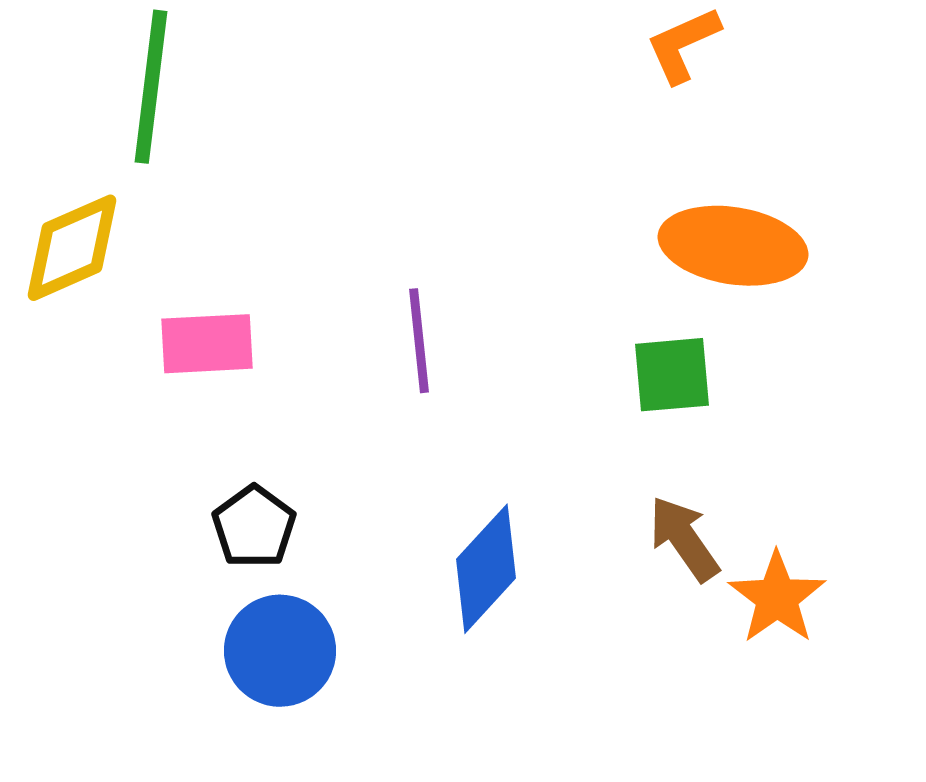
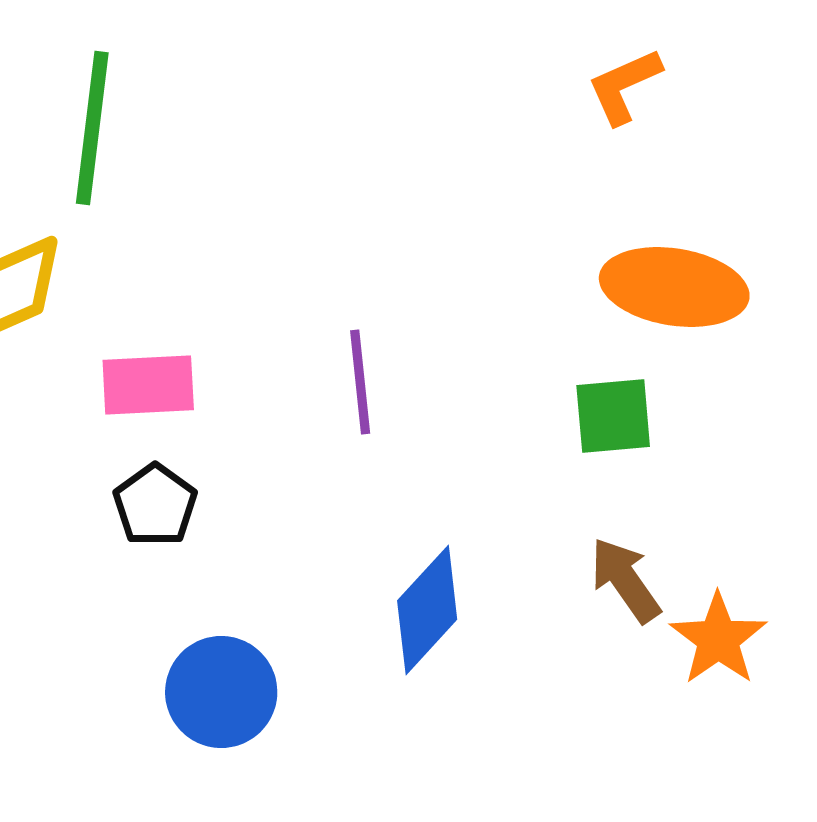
black pentagon: (254, 527) -> (155, 505), moved

